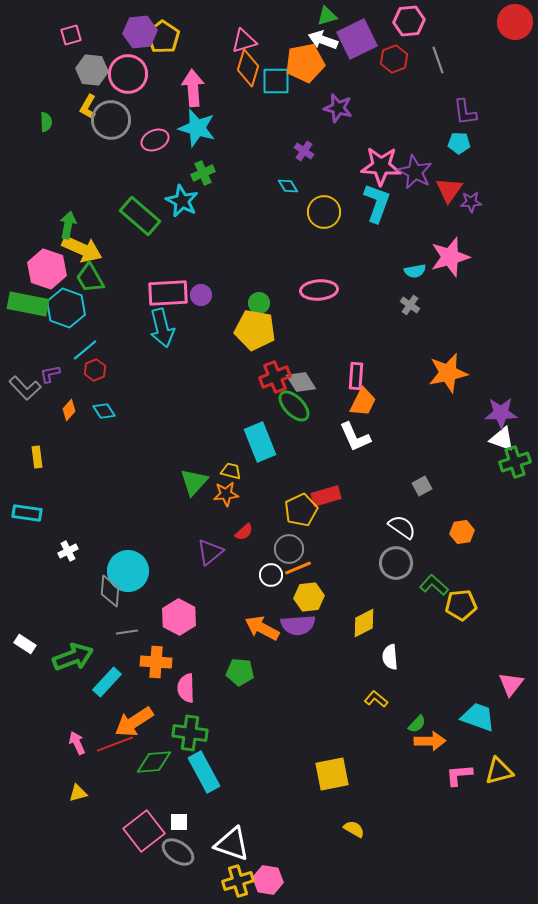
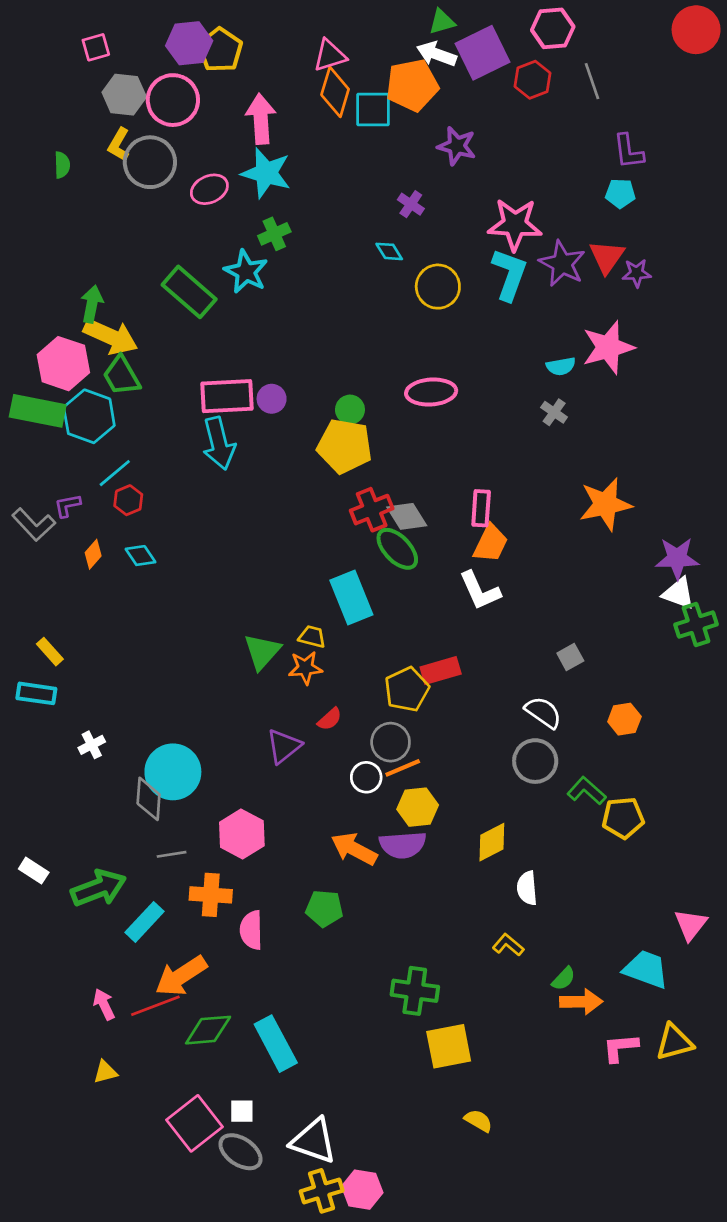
purple star: (415, 172) -> (562, 264), moved
yellow rectangle: (37, 457) -> (50, 652), moved, turned -35
green cross: (190, 733) -> (415, 991), moved

